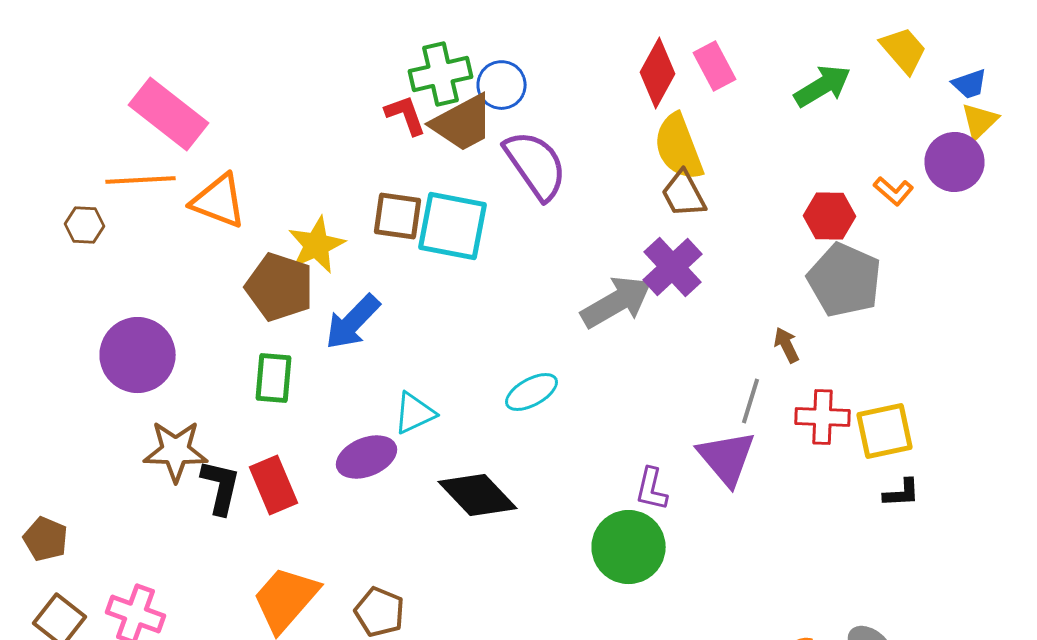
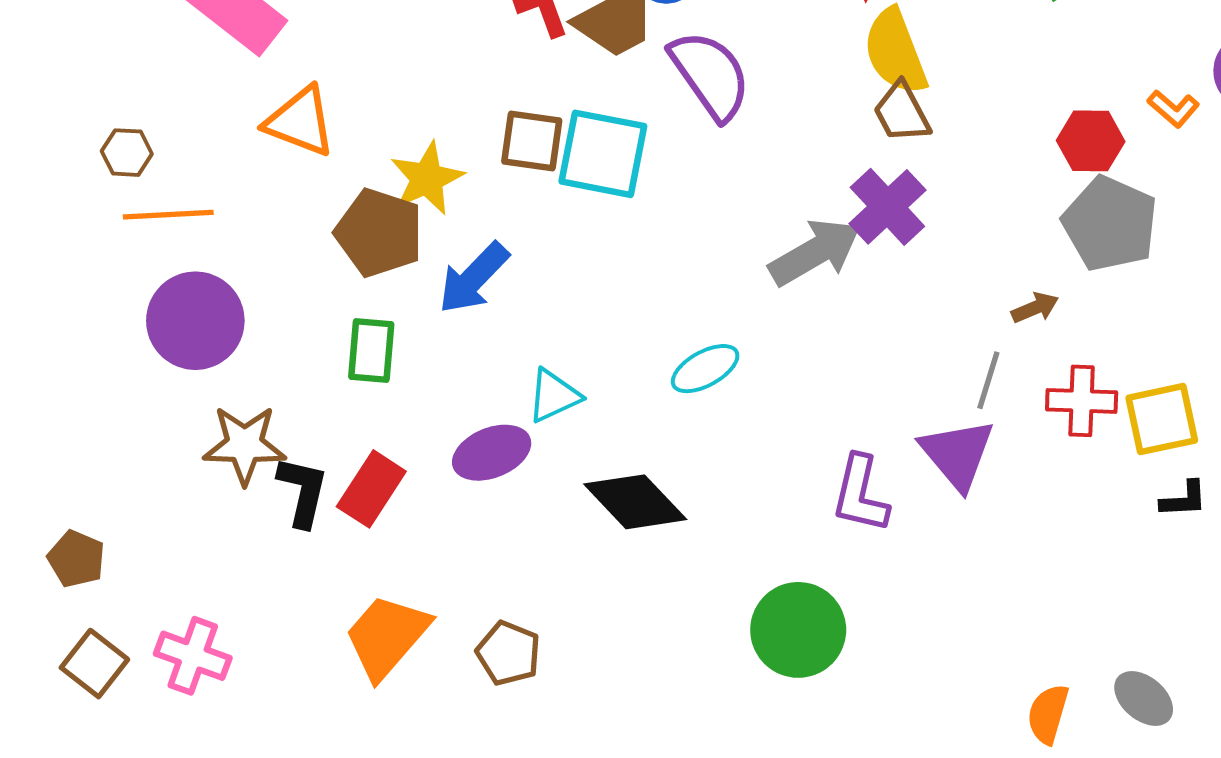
orange line: (140, 180) -> (168, 215), moved
brown arrow: (786, 345) -> (1035, 308), turned 93
red rectangle: (274, 485) -> (371, 489), turned 56
purple L-shape: (652, 489) -> (860, 494), size x1.4
green circle: (628, 547) -> (798, 630), moved

